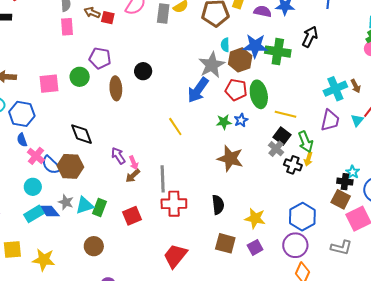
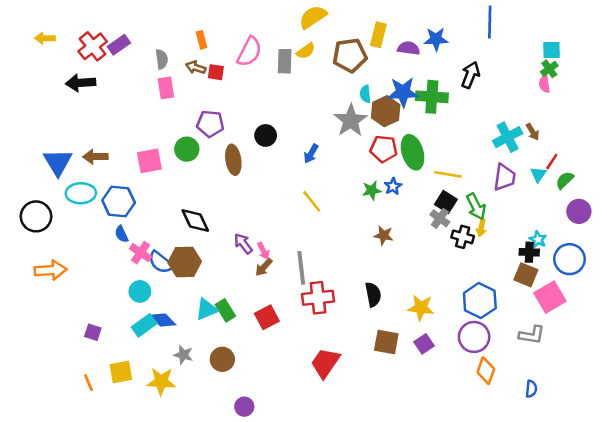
blue arrow: (198, 90) -> (311, 154), moved, size x0.6
brown star: (230, 158) -> (384, 235), size x0.6
gray star: (66, 202) -> (183, 355), moved
green rectangle: (99, 207) -> (225, 310), turned -48

